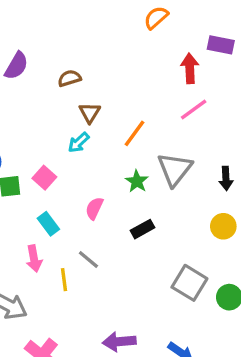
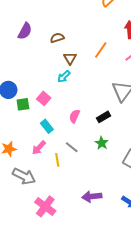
orange line: (135, 133) -> (101, 50), moved
green star: (137, 181) -> (102, 143), moved
black rectangle: (142, 229) -> (104, 117), moved
pink arrow: (34, 259) -> (39, 148), turned 56

